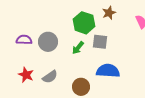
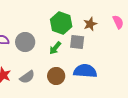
brown star: (109, 13) -> (90, 24), moved
brown circle: (81, 87) -> (56, 76), moved

